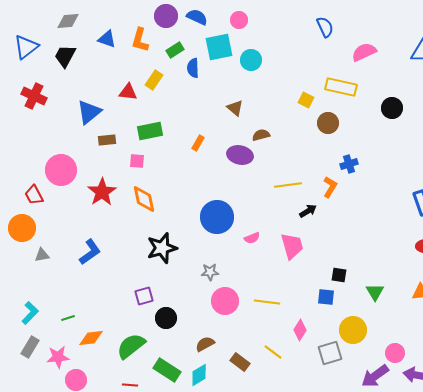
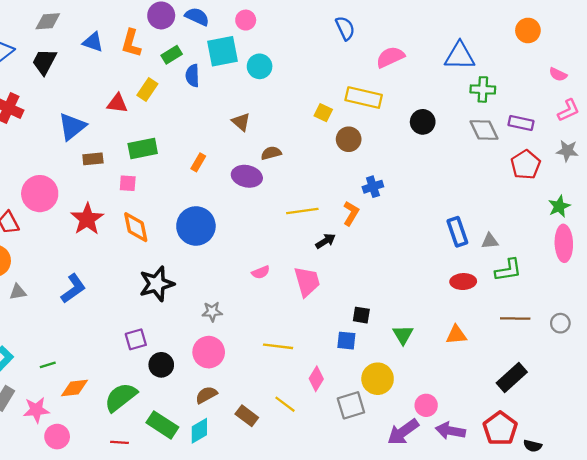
blue circle: (217, 217) -> (196, 226), moved
pink circle: (225, 301) -> (209, 352), moved

